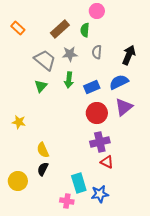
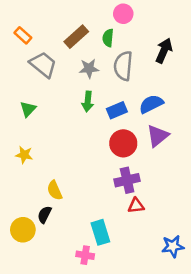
gray semicircle: (97, 52) -> (123, 66), size x1.6
black arrow: (129, 55) -> (164, 51), moved
gray trapezoid: (45, 60) -> (43, 65), moved
green triangle: (41, 86) -> (28, 109), moved
red triangle: (107, 162) -> (136, 206), turned -32
black semicircle: (43, 169) -> (44, 215), moved
blue star: (100, 194) -> (173, 246), moved

